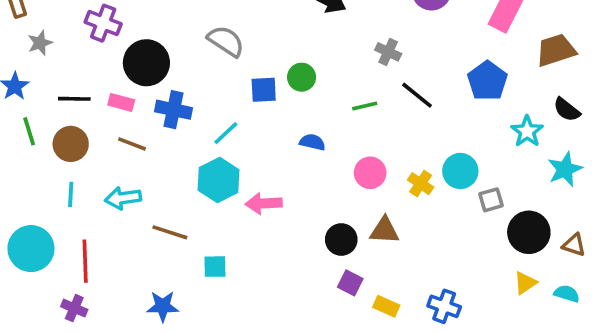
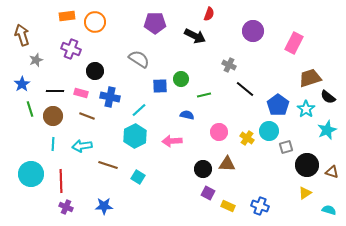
brown trapezoid: (556, 50) -> (310, 78), moved
black circle: (146, 63) -> (95, 71), size x0.7
blue pentagon: (487, 81) -> (278, 105), moved
green line: (365, 106) -> (204, 95), moved
pink arrow: (264, 203) -> (172, 141), moved
cyan square: (215, 267) -> (138, 177), moved, turned 32
cyan semicircle: (567, 294) -> (329, 210), moved
purple cross: (74, 308) -> (66, 207), moved

